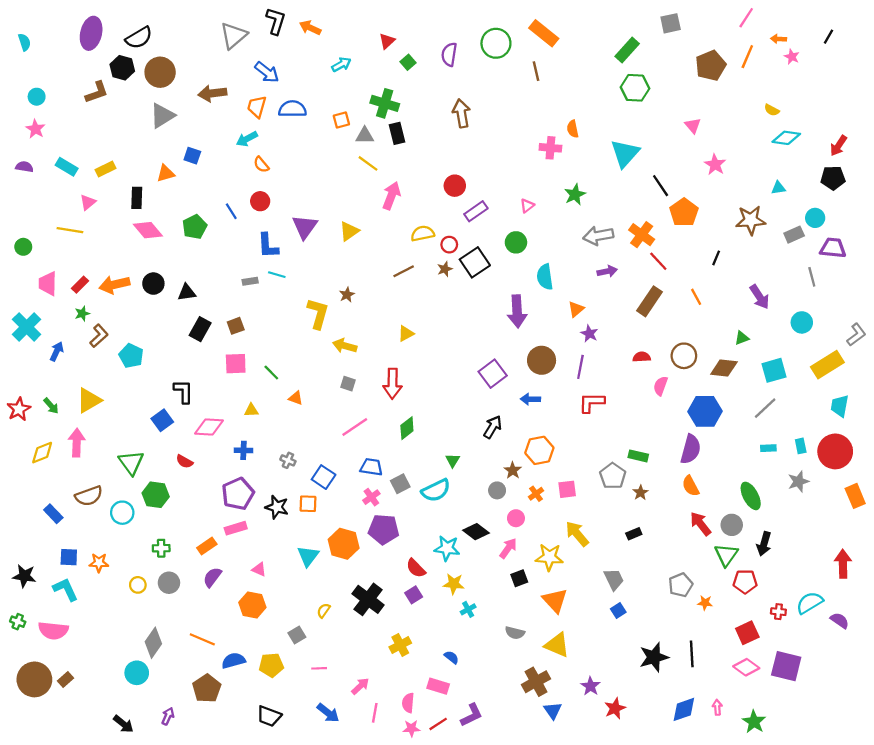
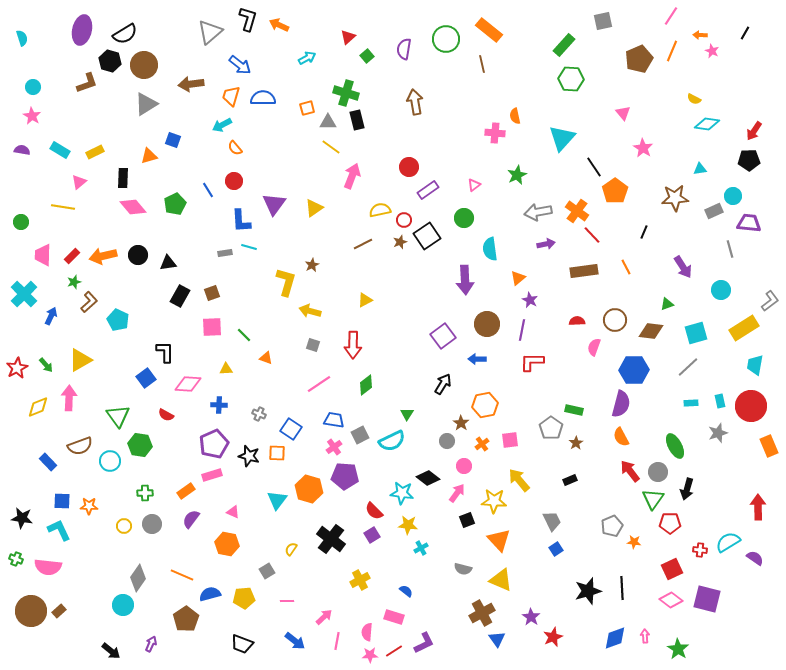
brown rectangle: (649, 301) -> (584, 271), turned 48

